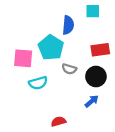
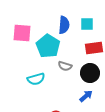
cyan square: (93, 11) -> (87, 24), moved
pink square: (23, 58) -> (22, 33), moved

